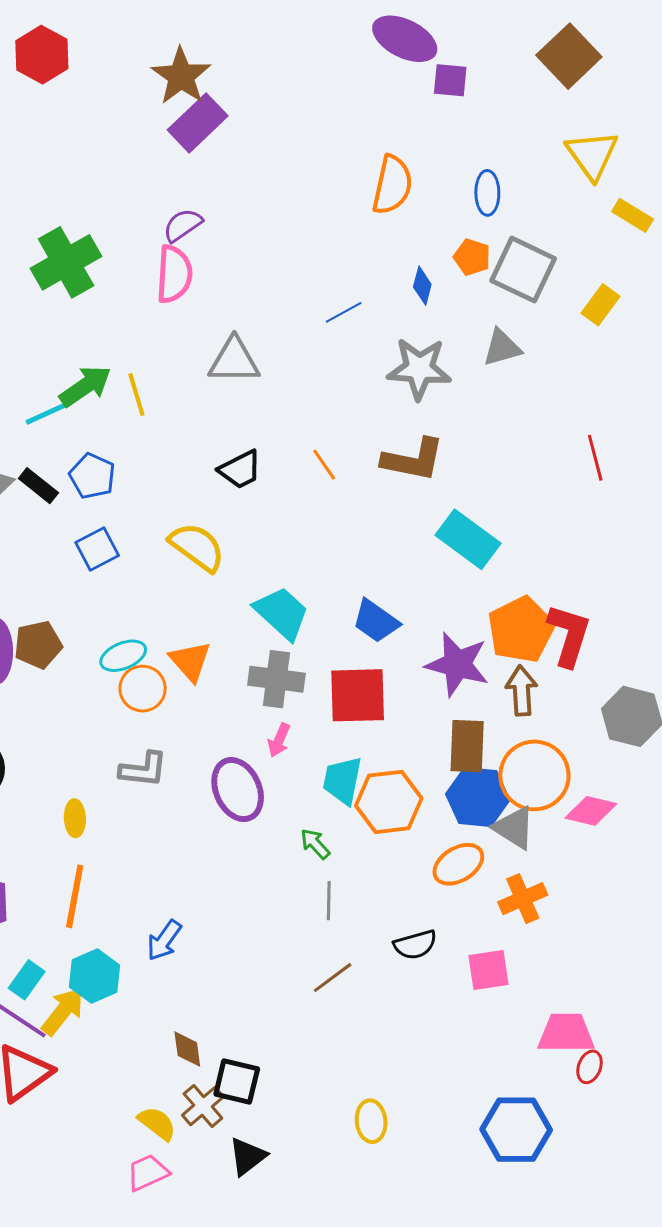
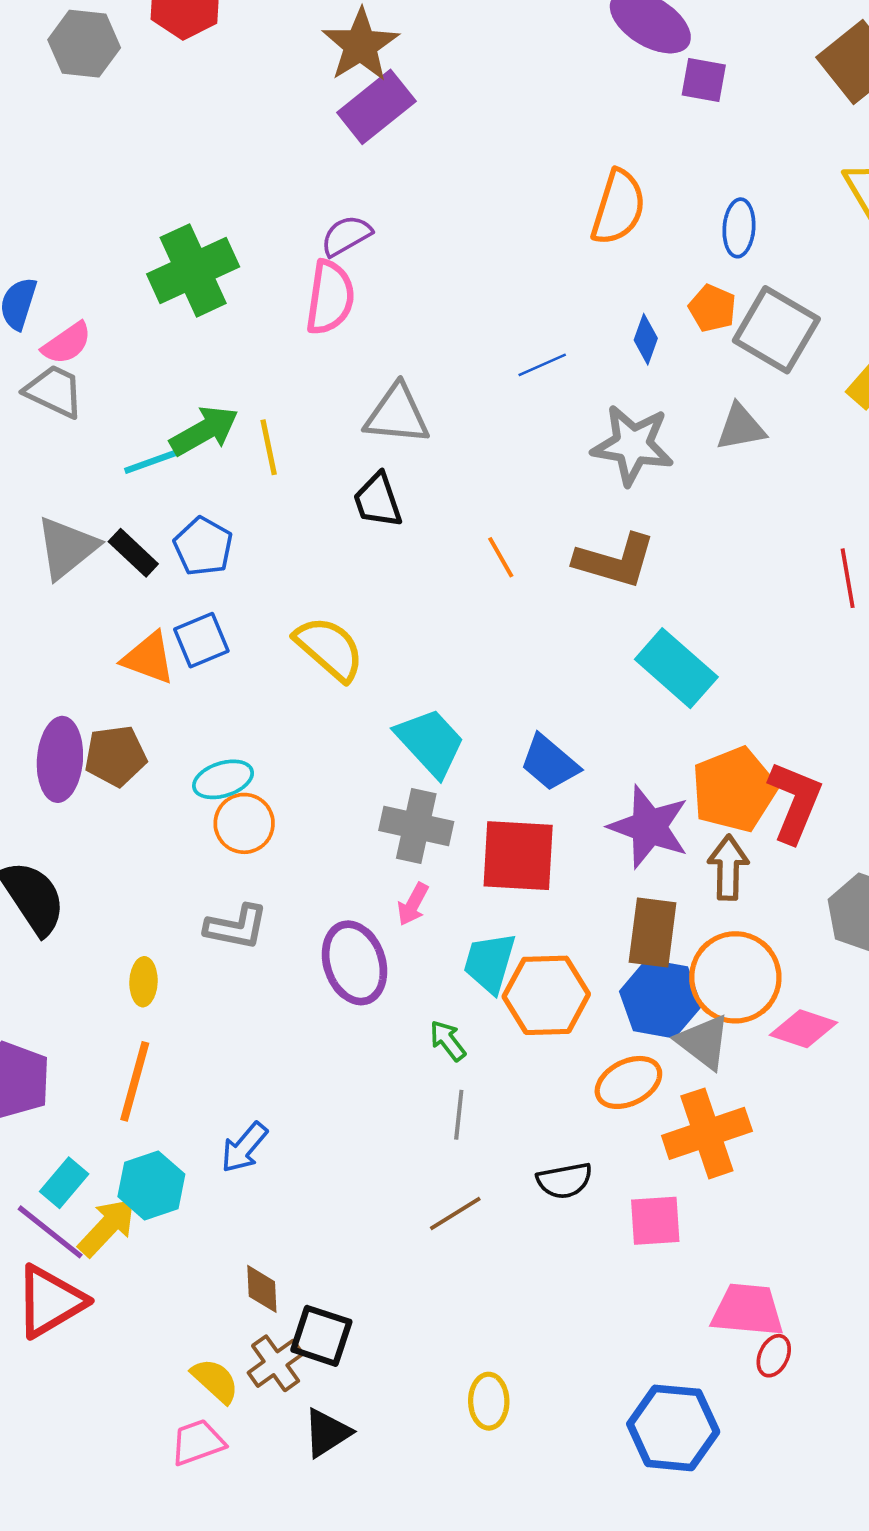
black trapezoid: (240, 470) -> (378, 500), moved, turned 93
orange triangle: (190, 661) -> (149, 658), moved, turned -33
orange cross: (523, 899) -> (707, 1133), size x1.4

